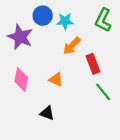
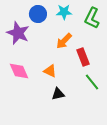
cyan star: (65, 21) -> (64, 12), moved
pink diamond: (21, 80) -> (19, 71), turned -35
black triangle: (47, 113) -> (58, 94), moved, turned -32

